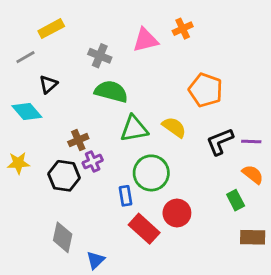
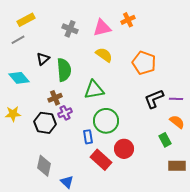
yellow rectangle: (51, 29) -> (26, 20), moved
gray cross: (100, 56) -> (70, 29), moved
black triangle: (48, 84) -> (43, 59), moved
green semicircle: (111, 91) -> (64, 70), moved, turned 70
yellow semicircle: (174, 127) -> (104, 55), moved
blue triangle: (95, 260) -> (67, 182), turned -32

